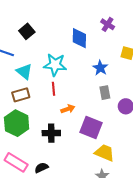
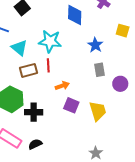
brown rectangle: (21, 95) -> (28, 70), moved
purple square: (91, 128) -> (71, 105), moved, size x0.7
black cross: (51, 133) -> (34, 112), moved
yellow trapezoid: (105, 153) -> (98, 111), moved, turned 50

